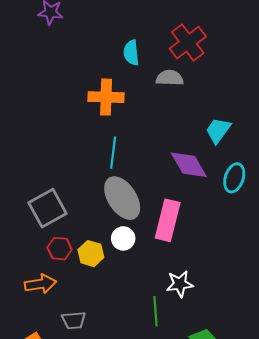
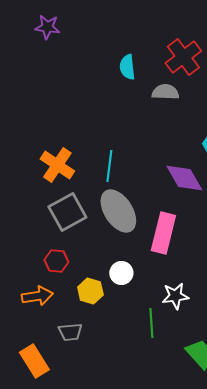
orange cross: (106, 97) -> (57, 165), moved, turned 32
gray square: (47, 208) -> (67, 212), moved
white circle: (123, 238) -> (121, 273), moved
yellow hexagon: (91, 254) -> (90, 291), moved

